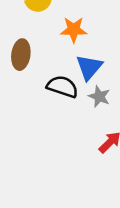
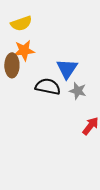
orange star: (74, 30) -> (24, 50), moved

